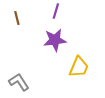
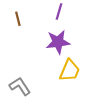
yellow trapezoid: (79, 67) -> (70, 70), moved

